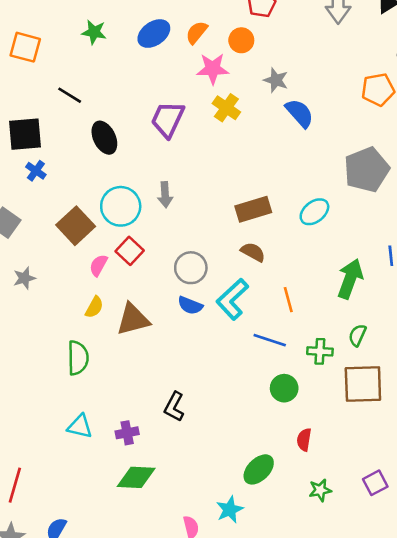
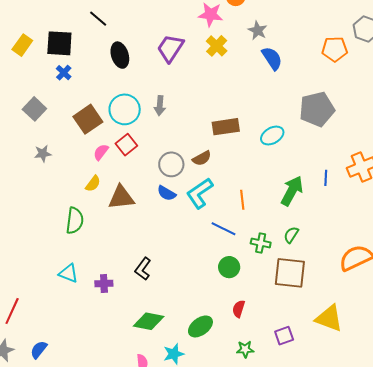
brown semicircle: (253, 252) -> (202, 158), moved, turned 114
green diamond: (136, 477) -> (149, 321), moved
purple square: (375, 483) -> (284, 336), moved

